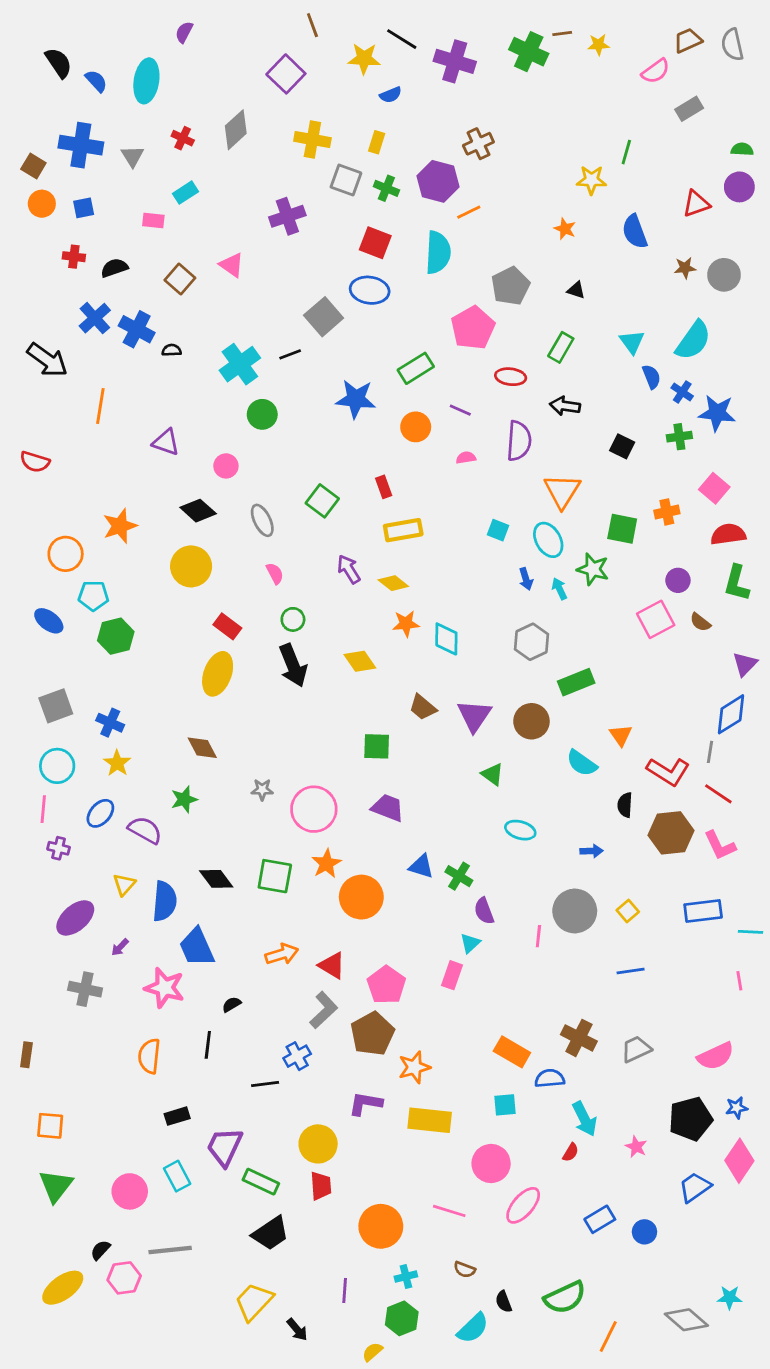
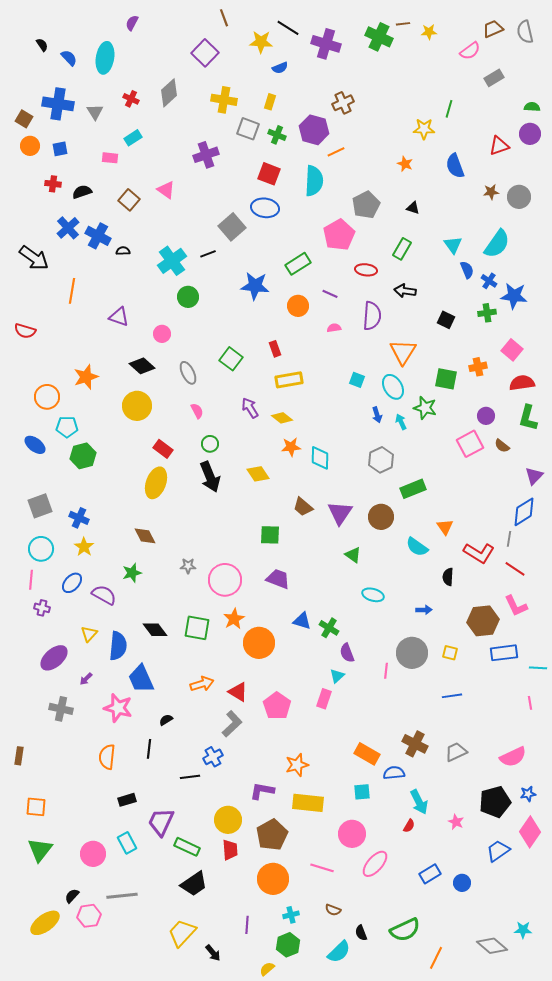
black semicircle: (59, 63) -> (42, 45), size x0.6
brown hexagon: (671, 833) -> (483, 621), moved
yellow square: (628, 911) -> (450, 653), turned -35
brown pentagon: (372, 1034) -> (272, 835), moved

